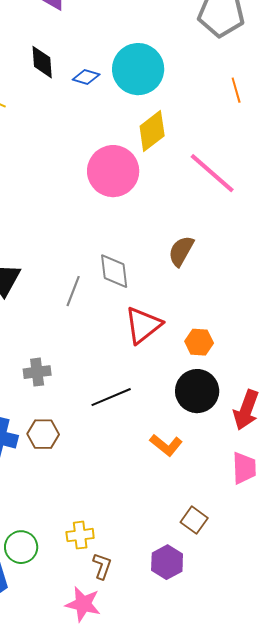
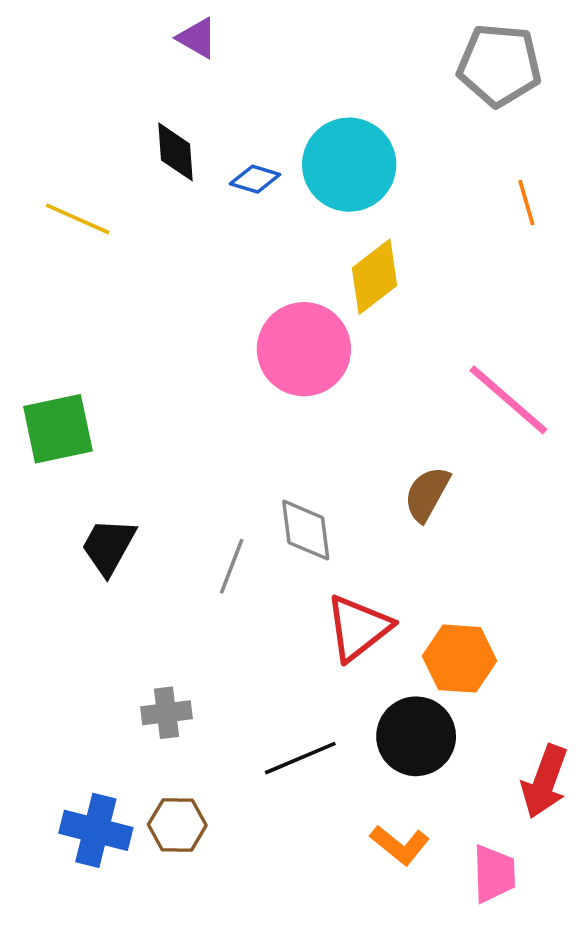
pink line: (212, 173) -> (508, 400), moved
orange hexagon: (199, 342) -> (460, 659), size x1.4
black circle: (197, 391) -> (416, 736), moved
pink trapezoid: (244, 468) -> (494, 874), moved

